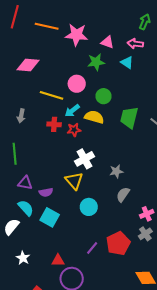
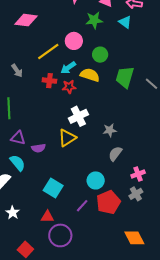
yellow line: (52, 95) -> (48, 51), turned -55
gray arrow: (21, 116) -> (17, 71), turned -48
yellow triangle: (74, 181) -> (67, 138), turned 36
cyan circle: (89, 207) -> (96, 180), moved
cyan square: (50, 217) -> (53, 188), moved

